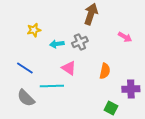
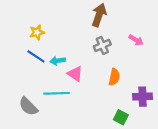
gray cross: (80, 42) -> (102, 45), moved
cyan arrow: (57, 44) -> (58, 61), moved
blue line: (25, 68) -> (36, 56), moved

